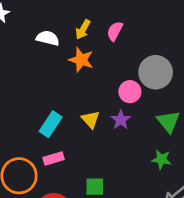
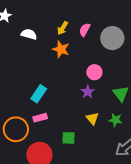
white semicircle: (48, 38) -> (29, 34), moved
gray circle: (156, 72) -> (112, 38), moved
yellow triangle: (91, 119) -> (92, 118), moved

